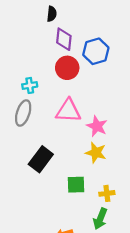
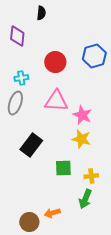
purple diamond: (64, 39) -> (17, 36), moved
blue hexagon: (96, 51) -> (94, 56), moved

